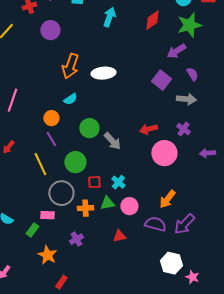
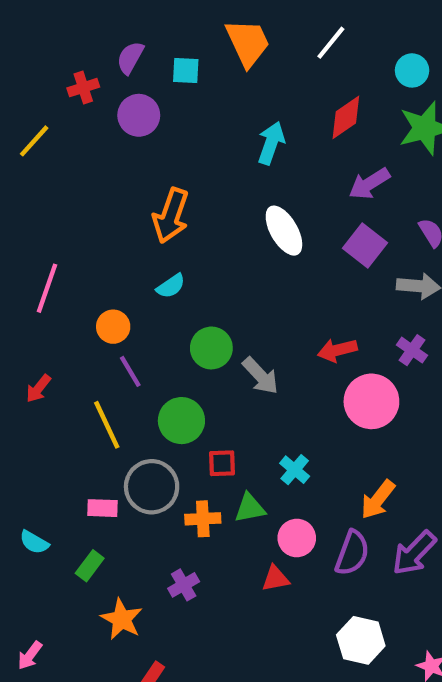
cyan arrow: (109, 17) -> (271, 143), moved
purple circle: (50, 30) -> (139, 115), moved
purple arrow: (176, 51) -> (369, 184), moved
white ellipse: (103, 73) -> (284, 231), moved, turned 65
orange circle: (51, 118) -> (113, 327), moved
cyan cross: (118, 182) -> (295, 470), moved
pink circle: (129, 206) -> (297, 538), moved
pink rectangle: (47, 215) -> (102, 508), moved
purple semicircle: (155, 224) -> (352, 553), turned 95
white hexagon: (171, 263) -> (361, 640), moved

